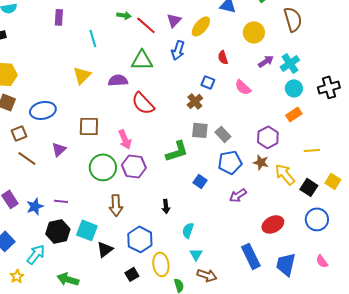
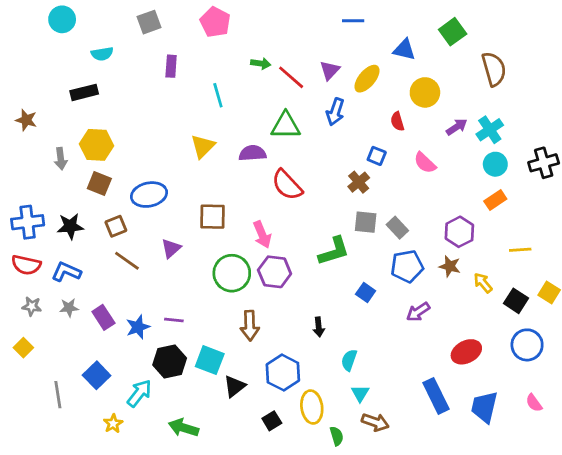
yellow circle: (254, 32) -> (425, 92), moved
yellow arrow: (285, 174) -> (483, 283), size x0.7

